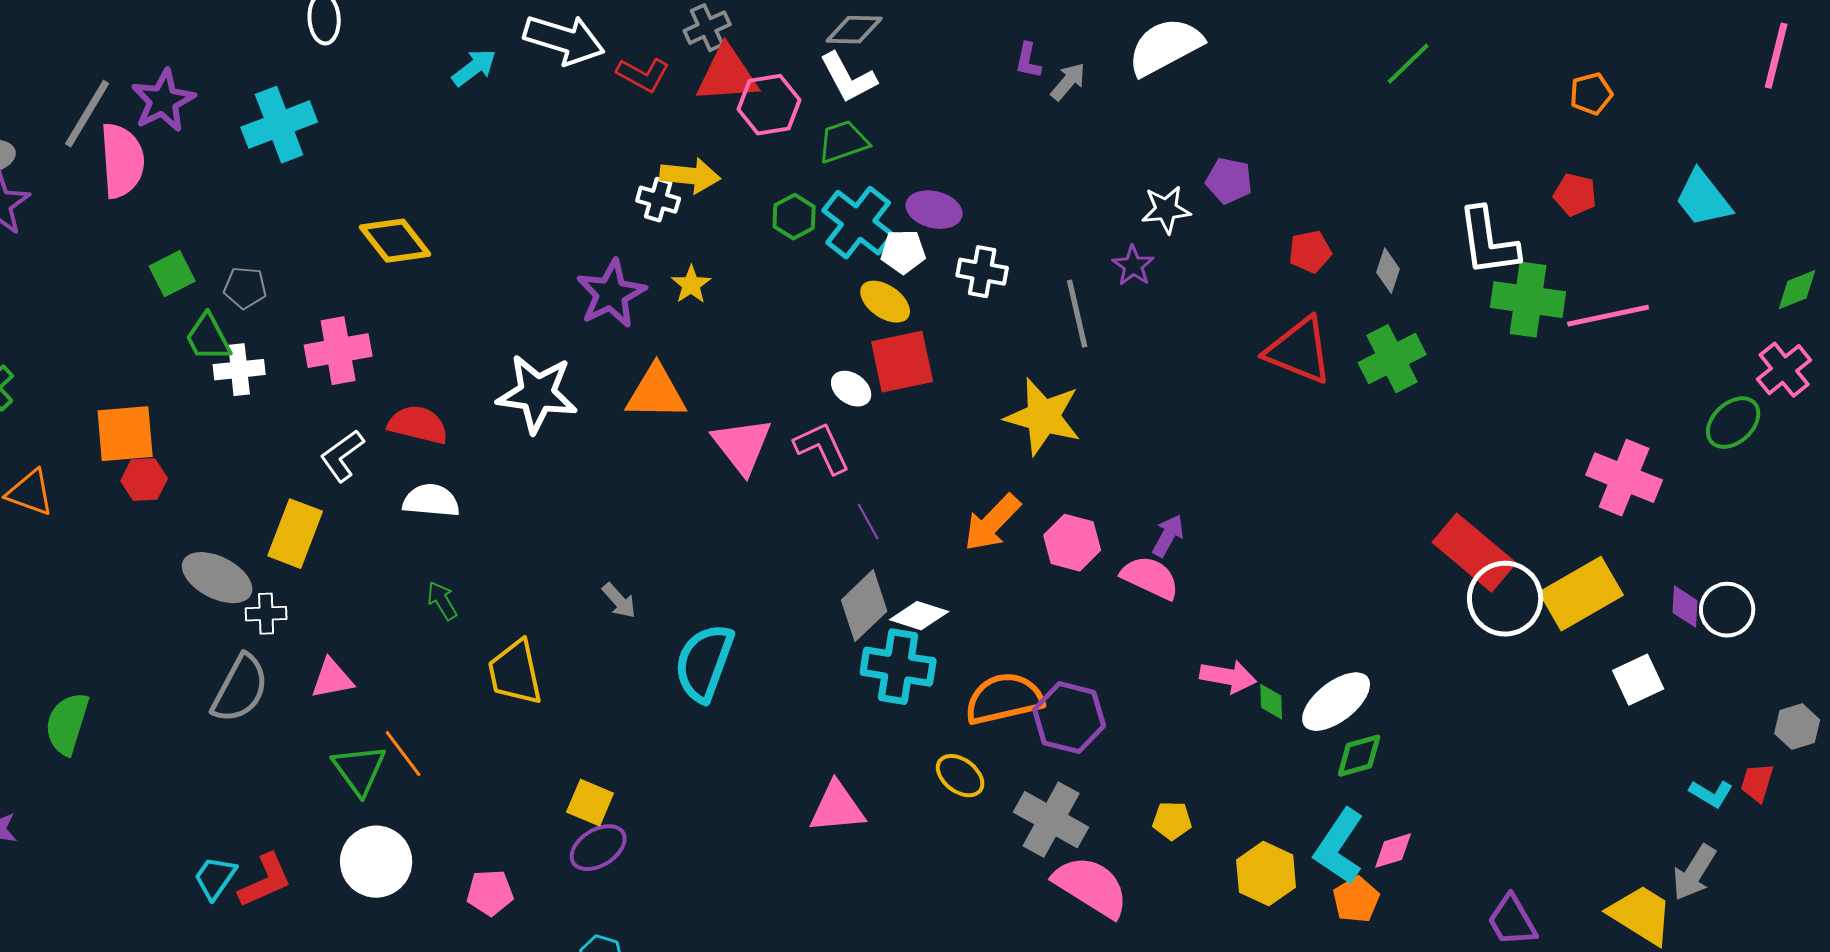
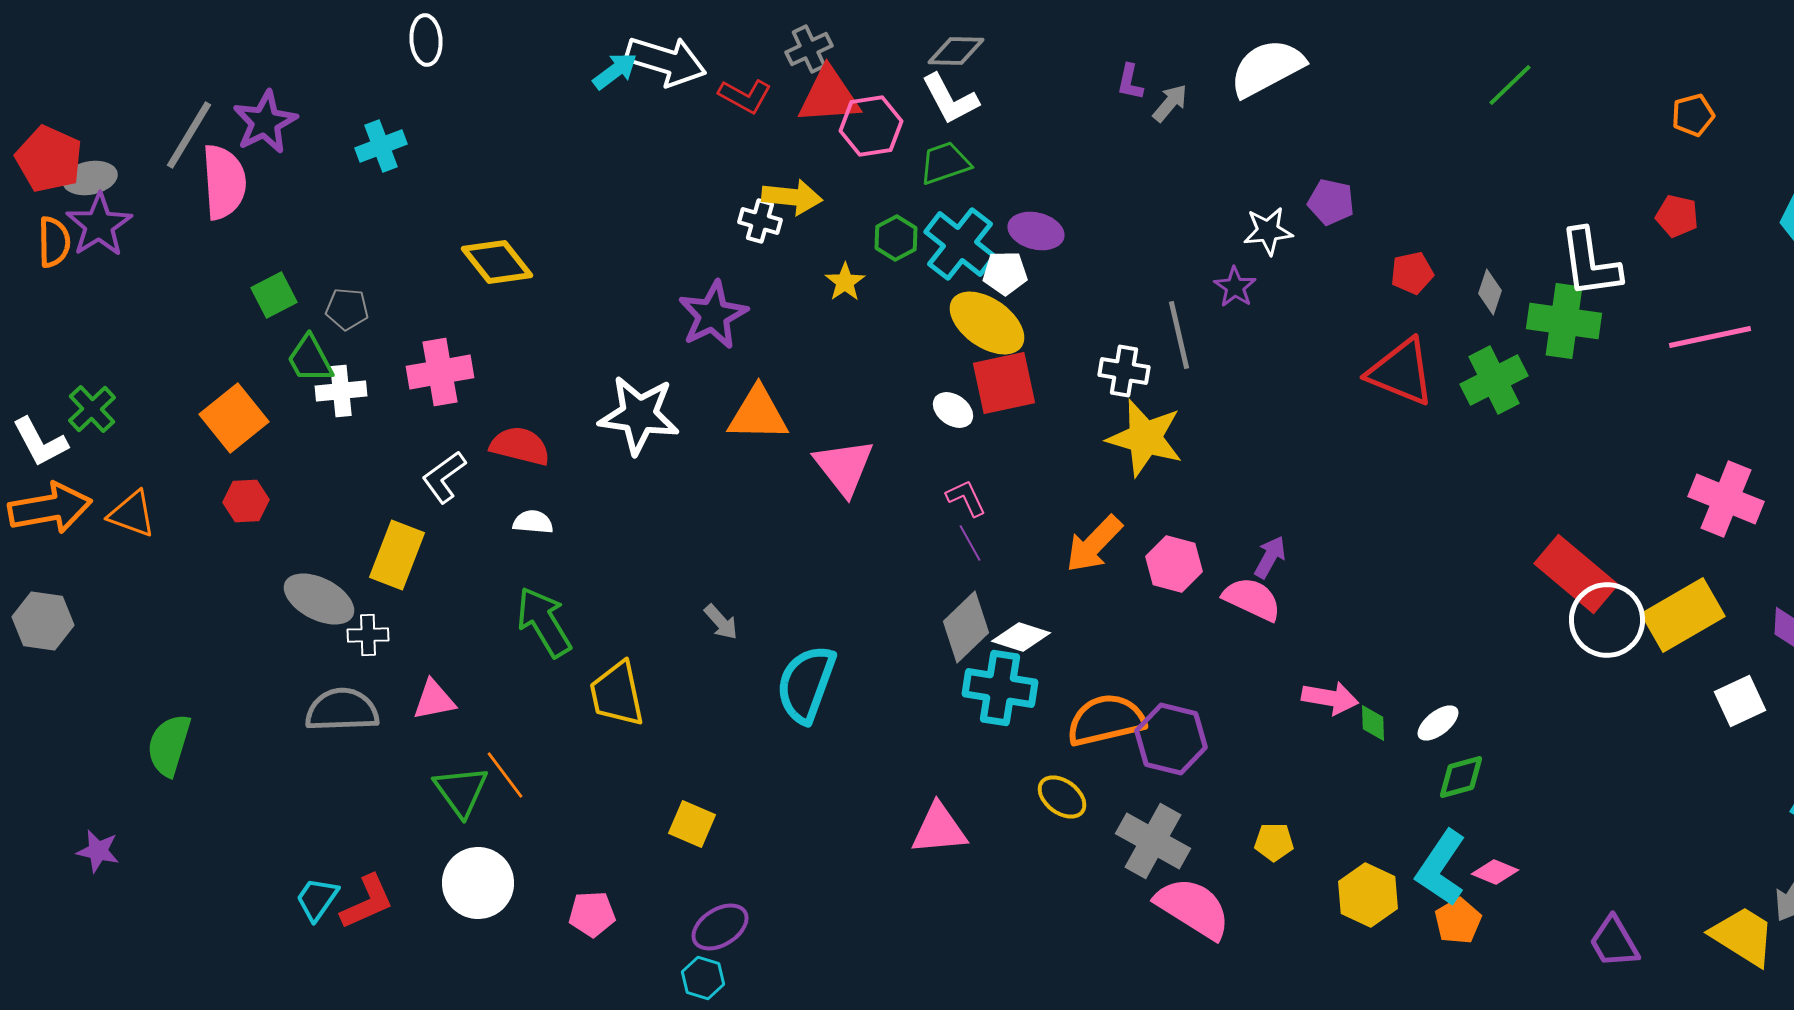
cyan arrow: (474, 68) -> (615, 71), moved
cyan cross: (279, 125) -> (381, 146), size x0.7
white cross: (982, 272) -> (1124, 371), moved
yellow star: (691, 285) -> (845, 282), moved
green cross: (1528, 300) -> (1564, 321), moved
yellow ellipse: (885, 302) -> (987, 323), size x1.5
orange square: (125, 434) -> (234, 418), moved, turned -34
pink L-shape: (822, 448) -> (966, 498), moved, size x0.7
white semicircle: (431, 501) -> (533, 522), size x0.7
green arrow: (442, 601) -> (544, 622), size x1.8
gray semicircle: (240, 689) -> (342, 710), turned -120
white ellipse: (1336, 702) -> (1438, 723), size x0.6
purple ellipse: (598, 848) -> (720, 927), moved
pink diamond: (1393, 851) -> (1495, 872), turned 39

